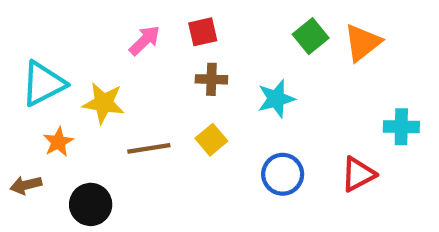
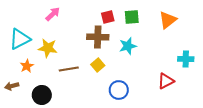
red square: (203, 32) -> (108, 17), moved
green square: (311, 36) -> (132, 17), moved, turned 35
pink arrow: (145, 40) -> (53, 14), moved
brown cross: (211, 79) -> (98, 37), size x1.5
blue circle: (283, 174) -> (119, 90), moved

